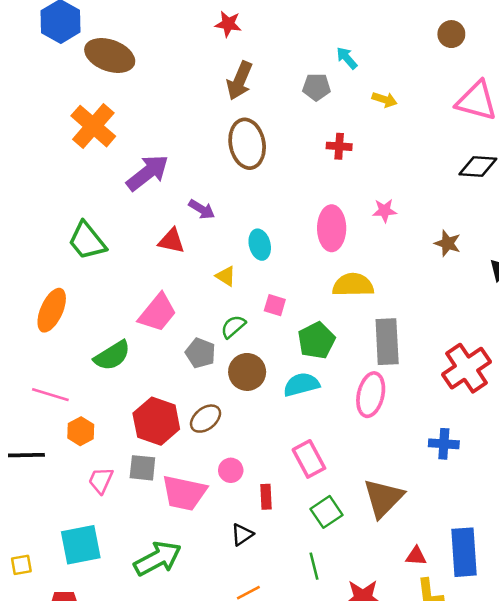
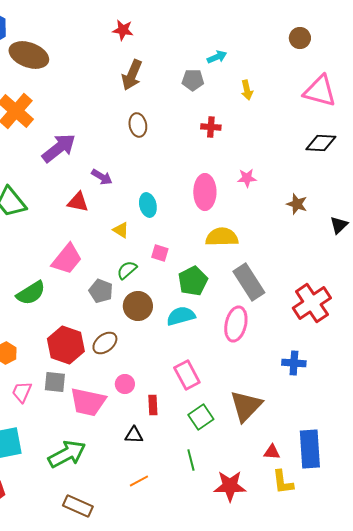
cyan arrow: (347, 58) -> (217, 57), turned 108
yellow arrow: (385, 100) -> (247, 90), turned 60
brown ellipse: (247, 144) -> (138, 125), size x0.6
gray rectangle: (387, 342) -> (249, 282), turned -30
black triangle: (242, 535) -> (134, 435), turned 36

